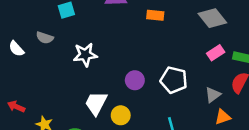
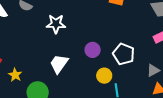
yellow circle: (121, 115) -> (104, 76), moved

